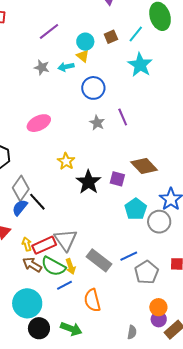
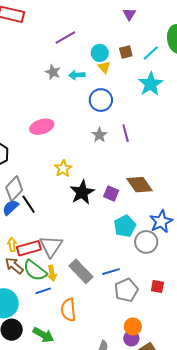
yellow triangle: (83, 56) -> (104, 67), moved

